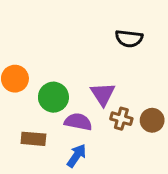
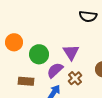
brown cross: (121, 119) -> (75, 78), moved, turned 32
purple semicircle: (78, 122) -> (55, 70), turned -54

